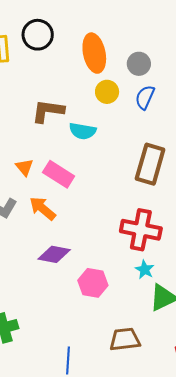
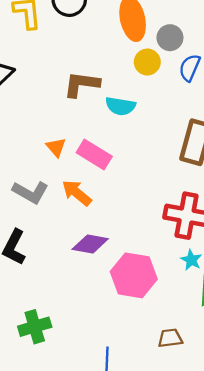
gray circle: (139, 64) -> (170, 38), moved
pink hexagon: (93, 283) -> (134, 275), size x1.4
brown trapezoid: (125, 339) -> (170, 338), size x0.7

